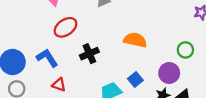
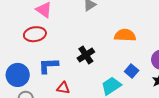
red ellipse: (65, 27) -> (35, 34), moved, turned 35
blue L-shape: (47, 58) -> (48, 66), turned -50

